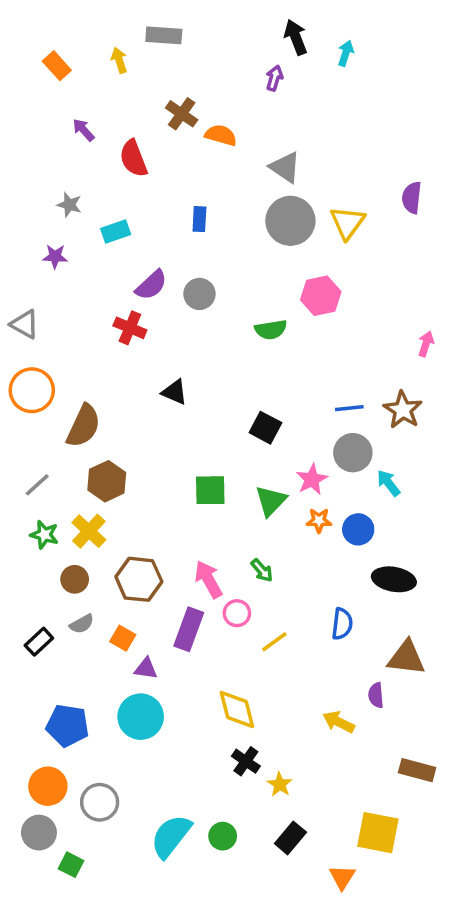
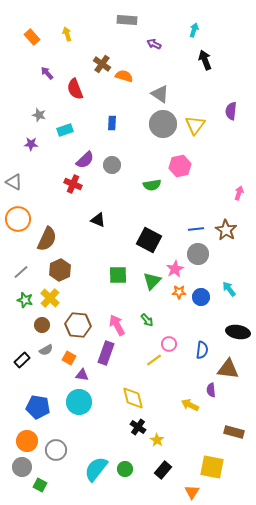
gray rectangle: (164, 35) -> (127, 20), moved
black arrow: (296, 37) -> (205, 60), moved
purple arrow: (274, 78) -> (154, 44), turned -80
black square: (265, 428) -> (149, 240), size x1.4
cyan arrow: (389, 483) -> (229, 289), moved
black ellipse: (394, 579) -> (238, 332), moved
pink circle: (237, 613) -> (169, 344), moved
blue semicircle: (342, 624) -> (202, 350), moved

